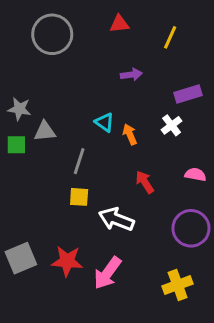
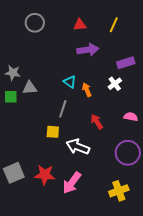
red triangle: (119, 24) -> (80, 25), moved
gray circle: (52, 34) -> (35, 23), size x0.7
purple arrow: (131, 75) -> (88, 50), size x1.5
gray line: (79, 161) -> (63, 109), moved

